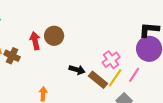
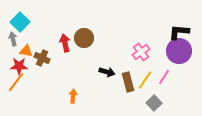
pink cross: (111, 60) -> (141, 52), moved
brown rectangle: (98, 80) -> (128, 82), turned 36

